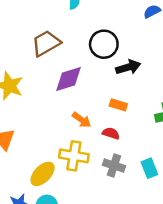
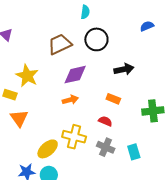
black circle: (104, 44) -> (96, 39), moved
orange arrow: (82, 120) -> (70, 100), moved, turned -56

